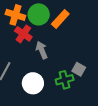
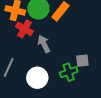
gray square: (79, 69) -> (82, 61), turned -32

